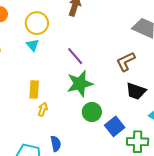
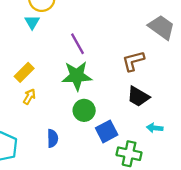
yellow rectangle: (34, 89) -> (24, 72), turned 30
blue semicircle: (56, 144) -> (53, 138), moved

